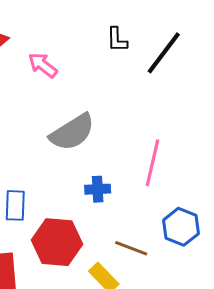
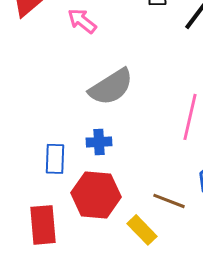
blue cross: (98, 189) -> (99, 142), moved

